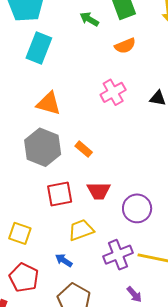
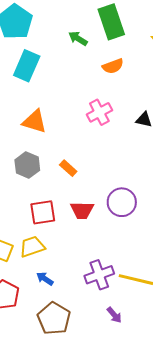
gray hexagon: (43, 147) -> (27, 165), size x0.7
purple circle: (137, 208) -> (122, 202), moved
yellow trapezoid: (81, 230) -> (32, 247), moved

